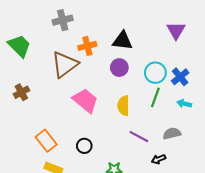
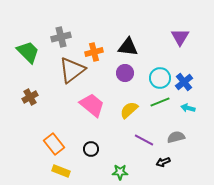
gray cross: (63, 20) -> (61, 37), moved
green line: (155, 97) -> (160, 102), turned 48
yellow semicircle: (123, 106) -> (129, 110), turned 48

